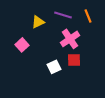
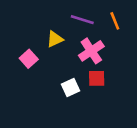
yellow triangle: (38, 22) -> (55, 39), moved

